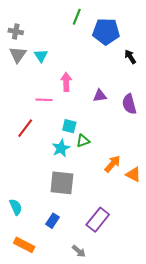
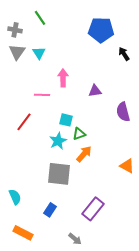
green line: (77, 17) -> (40, 18), moved, turned -56
purple semicircle: (129, 104) -> (123, 112), moved
orange arrow: (112, 164) -> (84, 154), moved

